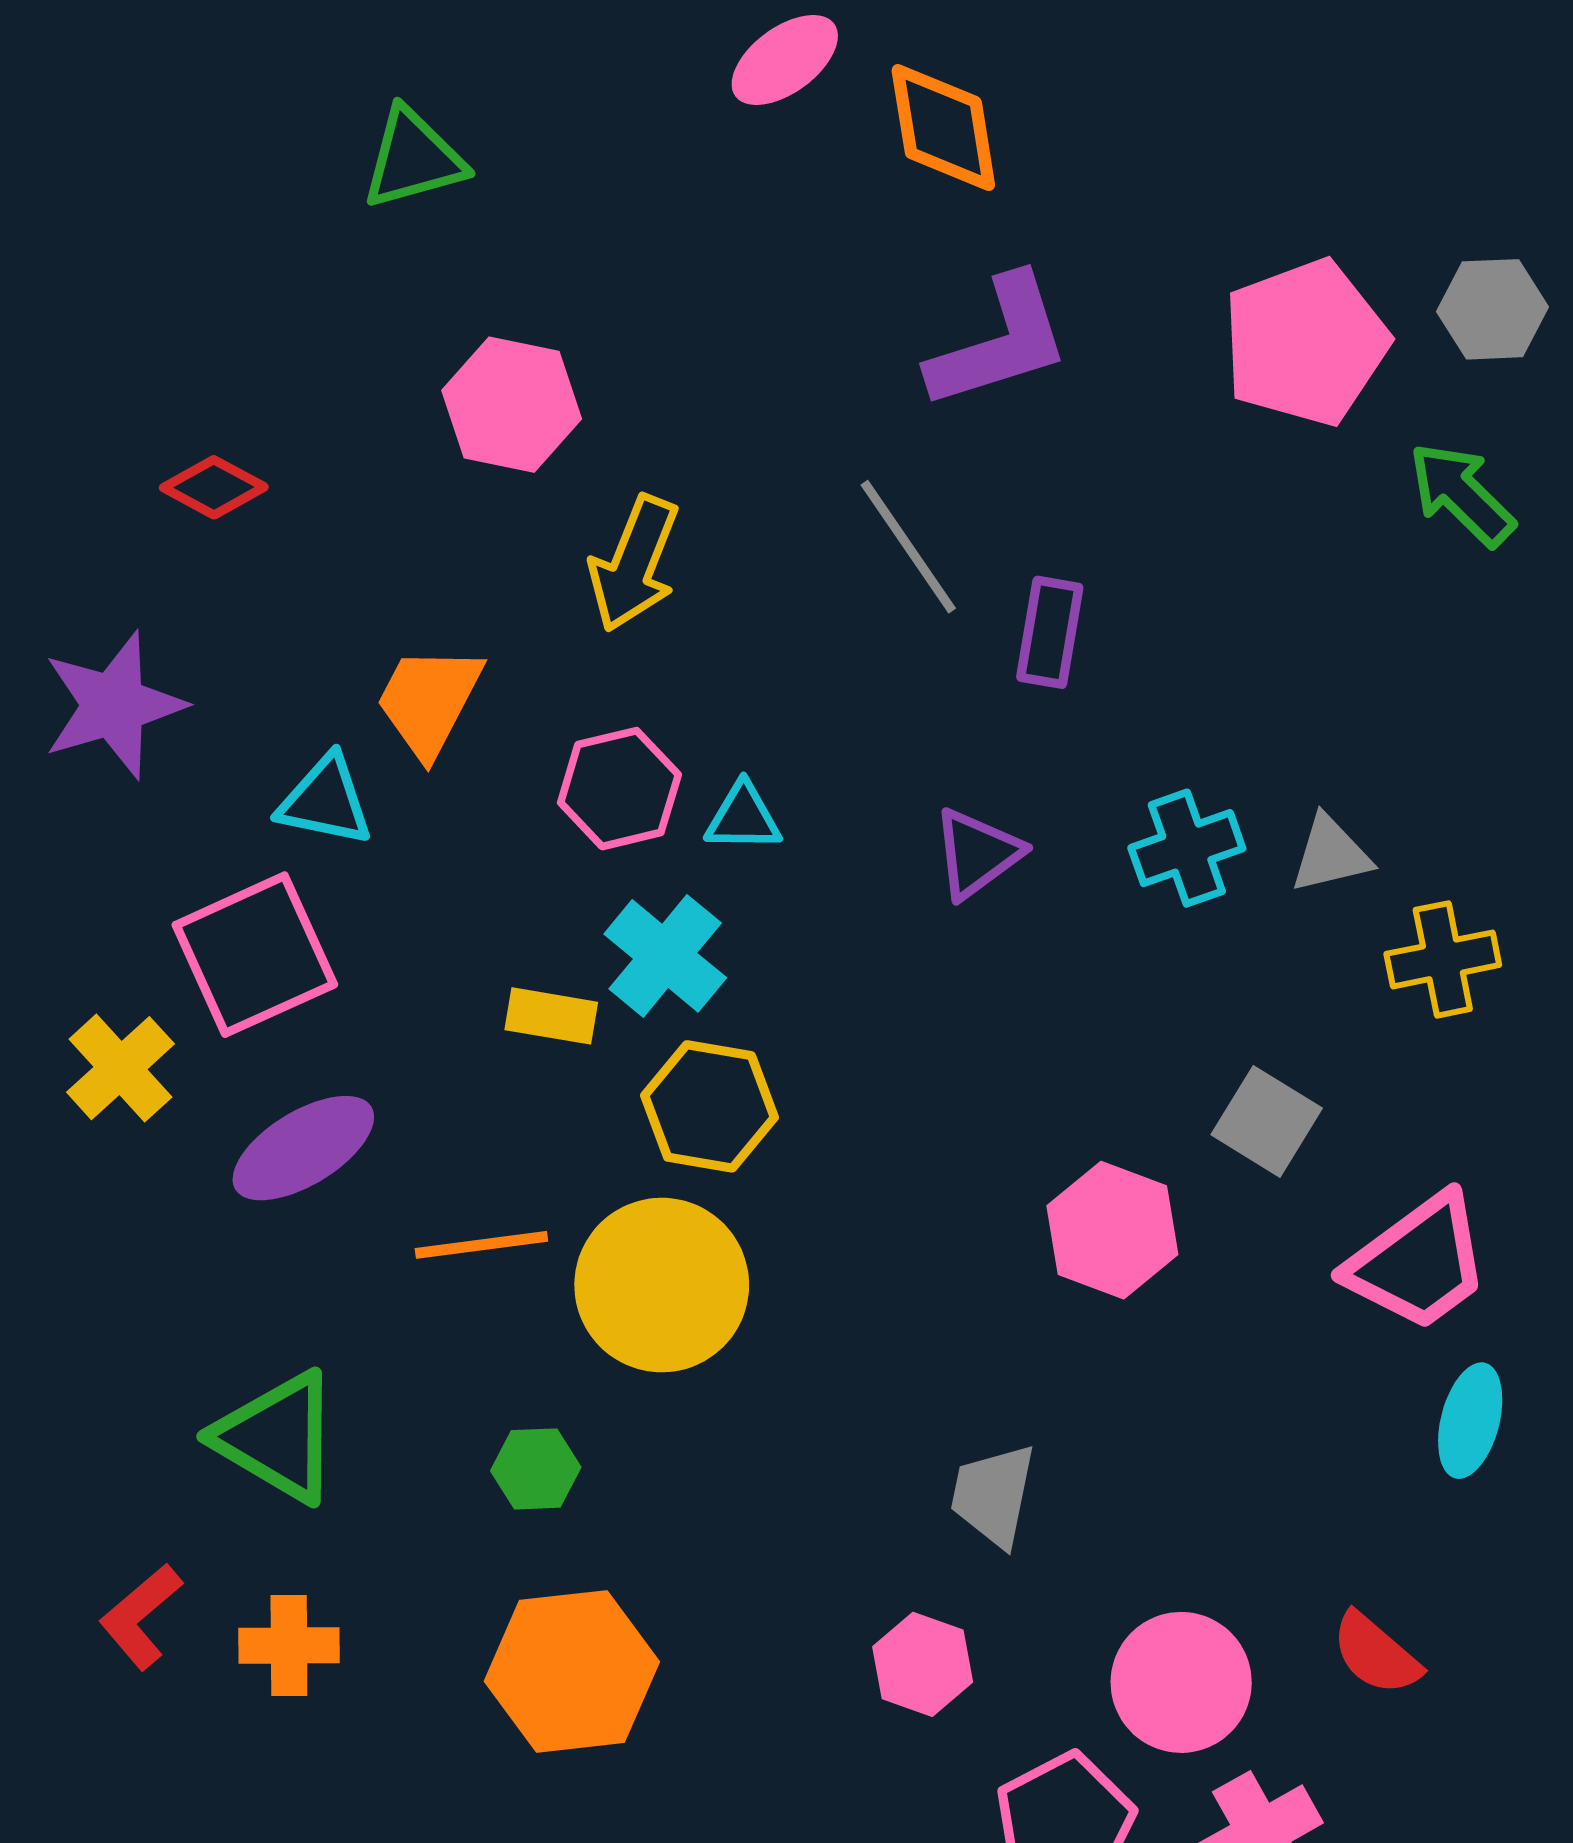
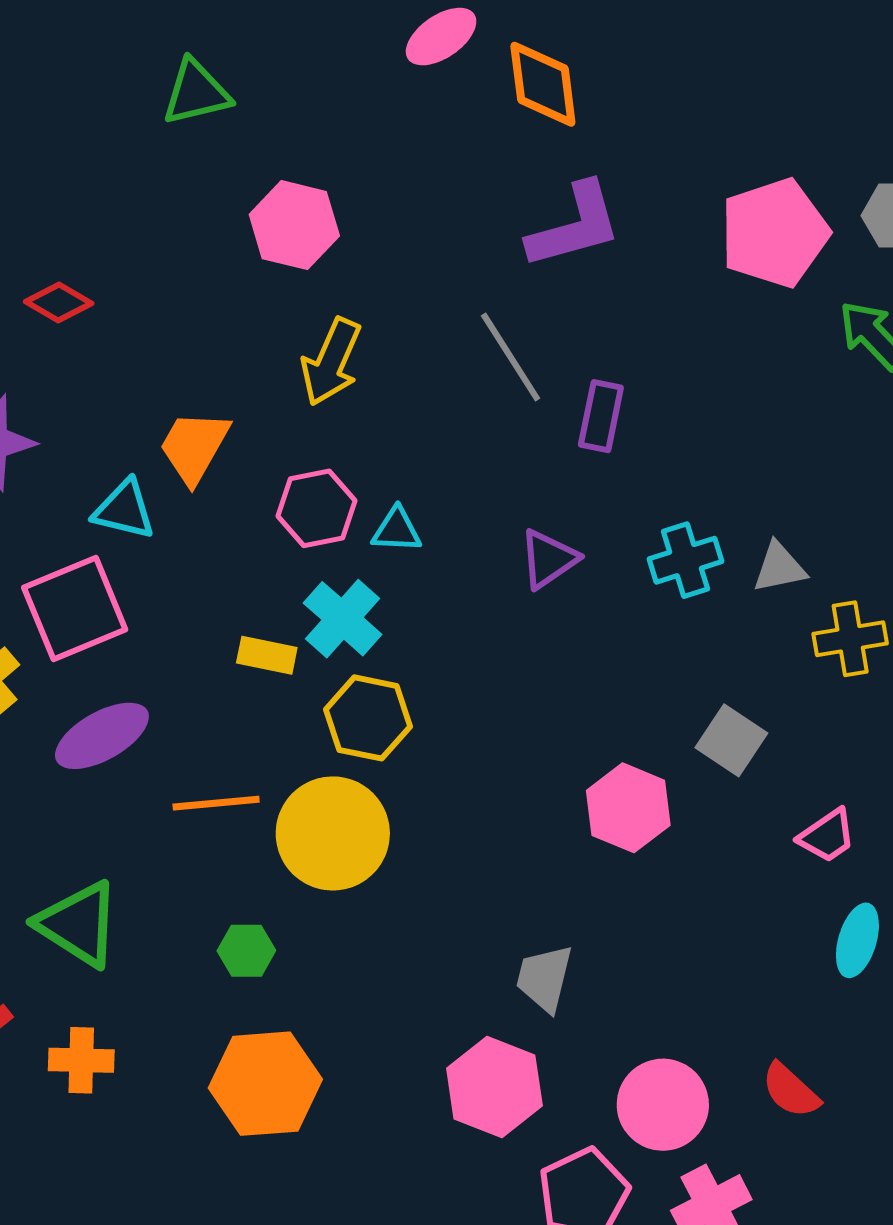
pink hexagon: (512, 405) -> (294, 225), moved
pink trapezoid: (1418, 1262) -> (827, 836), size x0.6
pink hexagon: (923, 1664) -> (494, 1087), size x1.5

